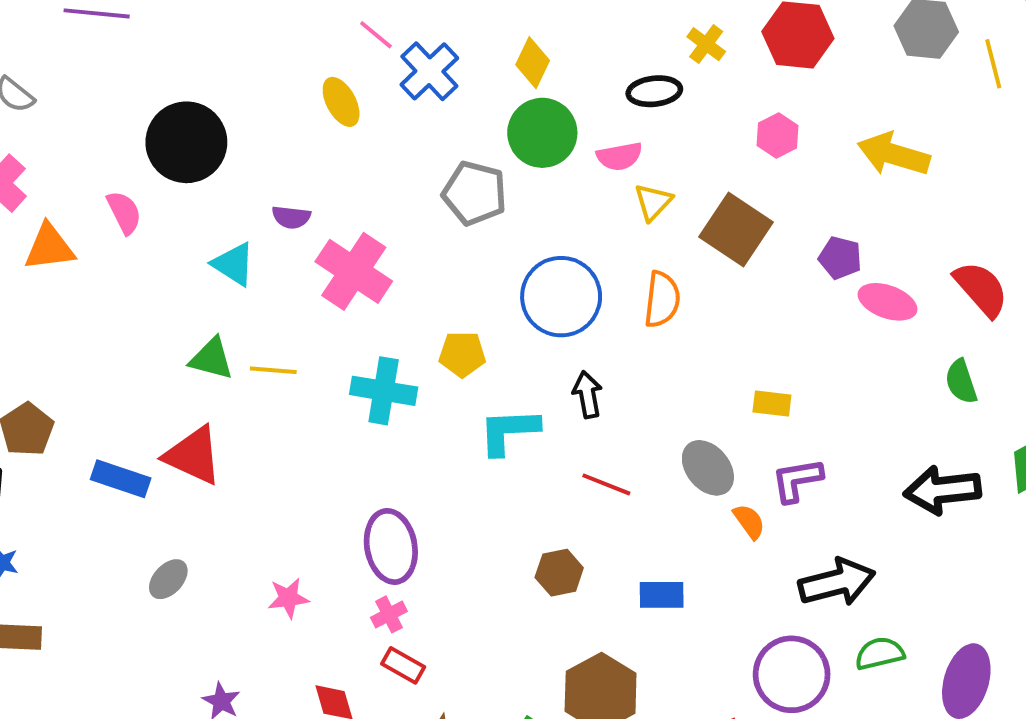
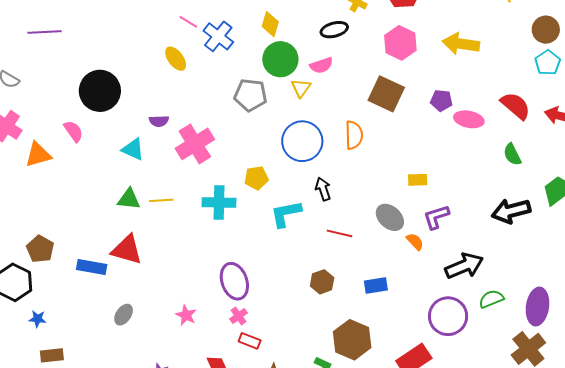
pink hexagon: (777, 135) -> (400, 43), size x1.5
yellow triangle: (653, 202) -> (301, 88), moved
pink cross: (354, 271) -> (195, 144), turned 33
pink star: (288, 598) -> (186, 315), turned -30

